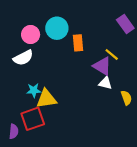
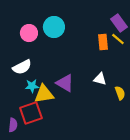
orange rectangle: (78, 43) -> (103, 42), moved
yellow line: (112, 55) -> (118, 39), moved
white semicircle: (23, 58) -> (22, 67), moved
purple triangle: (102, 66) -> (65, 83), moved

